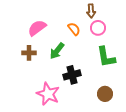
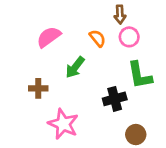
brown cross: (29, 53) -> (38, 88), moved
black cross: (72, 75) -> (115, 99), moved
brown circle: (105, 94) -> (136, 135), moved

